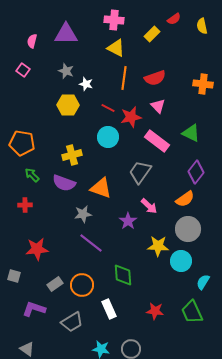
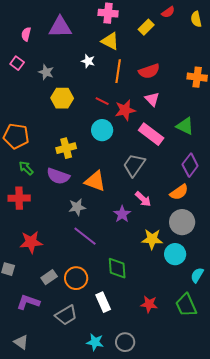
gray star: (66, 71) -> (46, 72), moved
white star: (86, 84) -> (88, 61), moved
red cross: (25, 205) -> (19, 198), size x1.5

